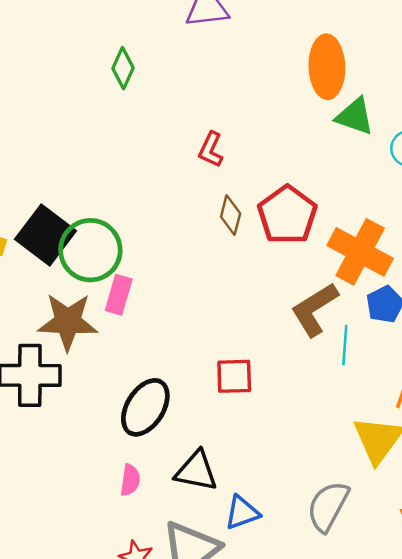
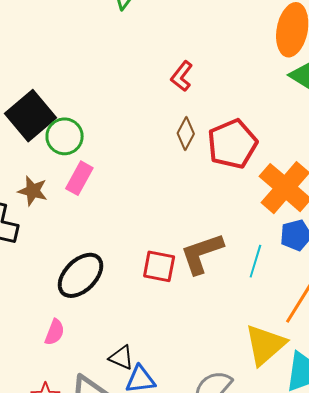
green circle: (90, 250) -> (65, 136), size x0.7
brown L-shape: (314, 309) -> (202, 253), moved
brown star: (68, 322) -> (33, 191), size x0.6
black triangle: (196, 471) -> (121, 358), moved, size x0.7

